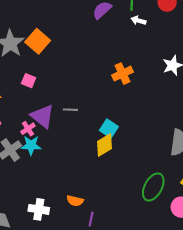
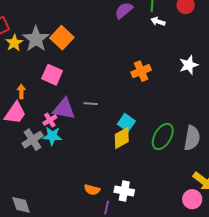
pink square: (29, 81) -> (52, 75), size x1.5
purple triangle: (42, 116) -> (64, 109), turned -30
green ellipse: (153, 187) -> (163, 136), moved
white cross: (39, 209) -> (124, 191), moved

